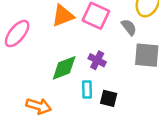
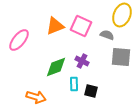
gray semicircle: (129, 27) -> (107, 35), turned -32

